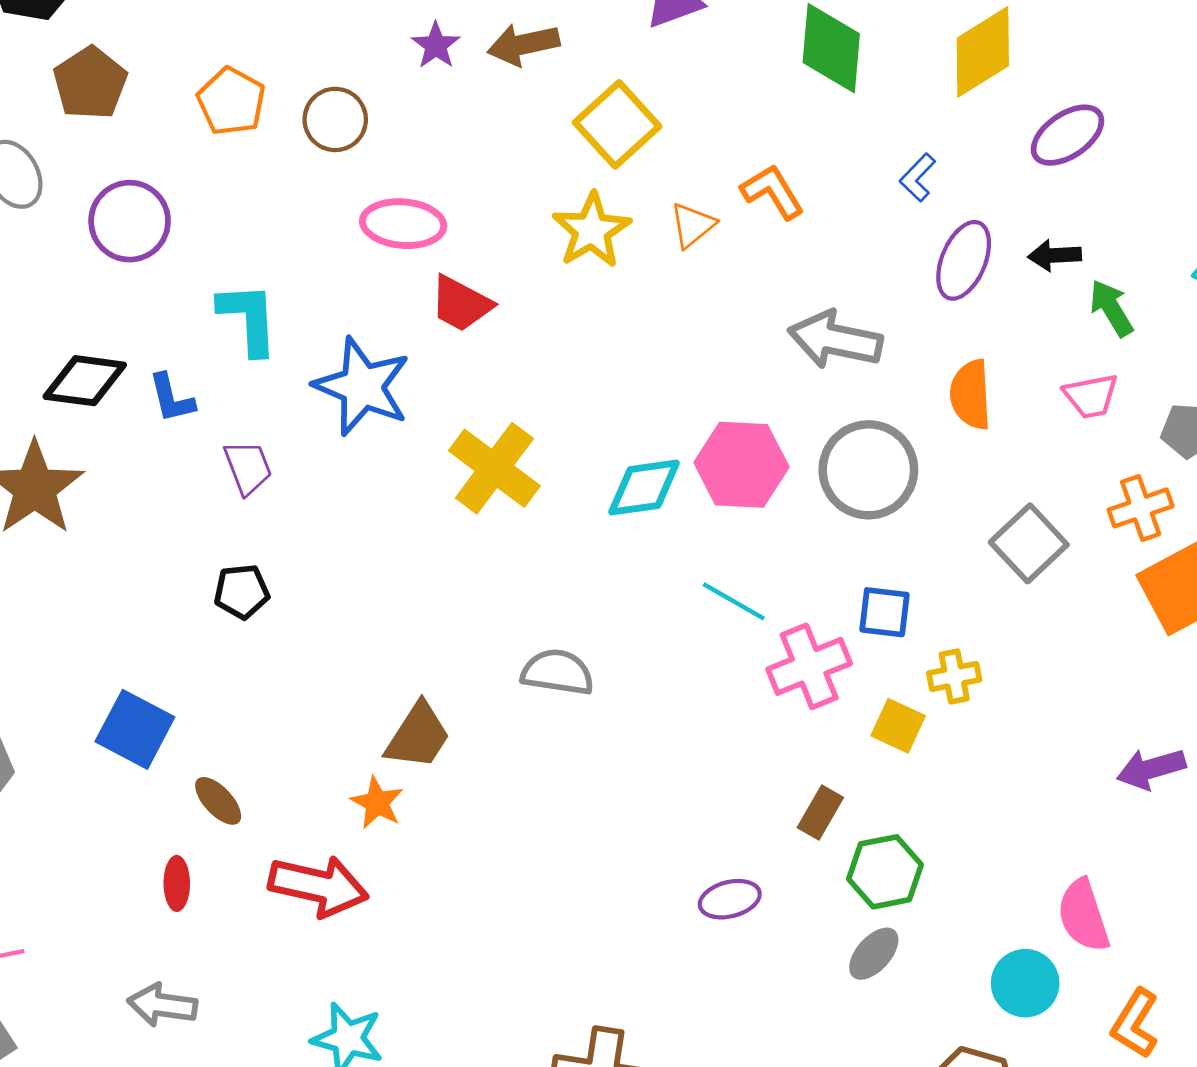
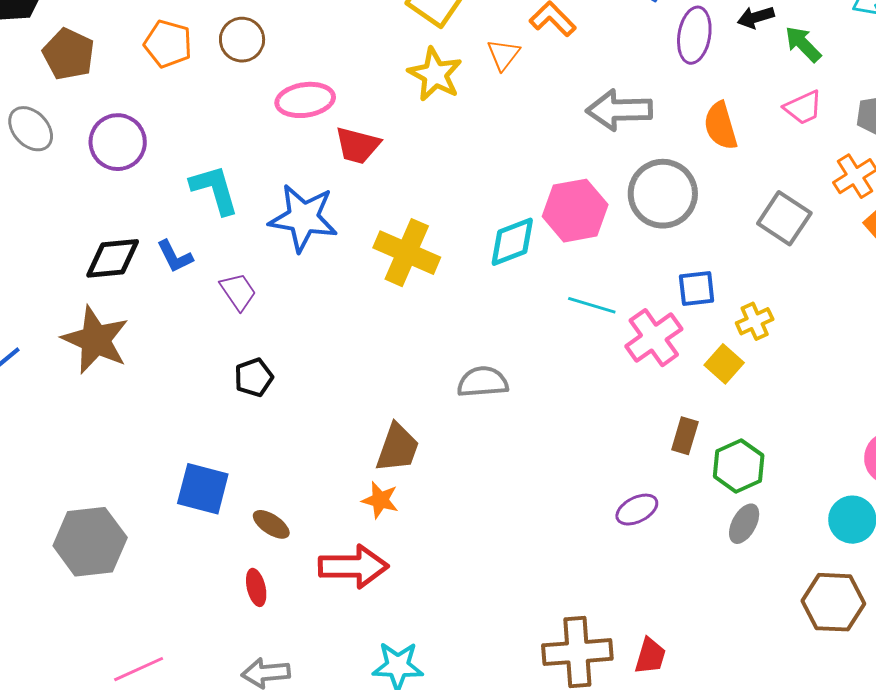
yellow square: (898, 726) -> (724, 364), turned 30

